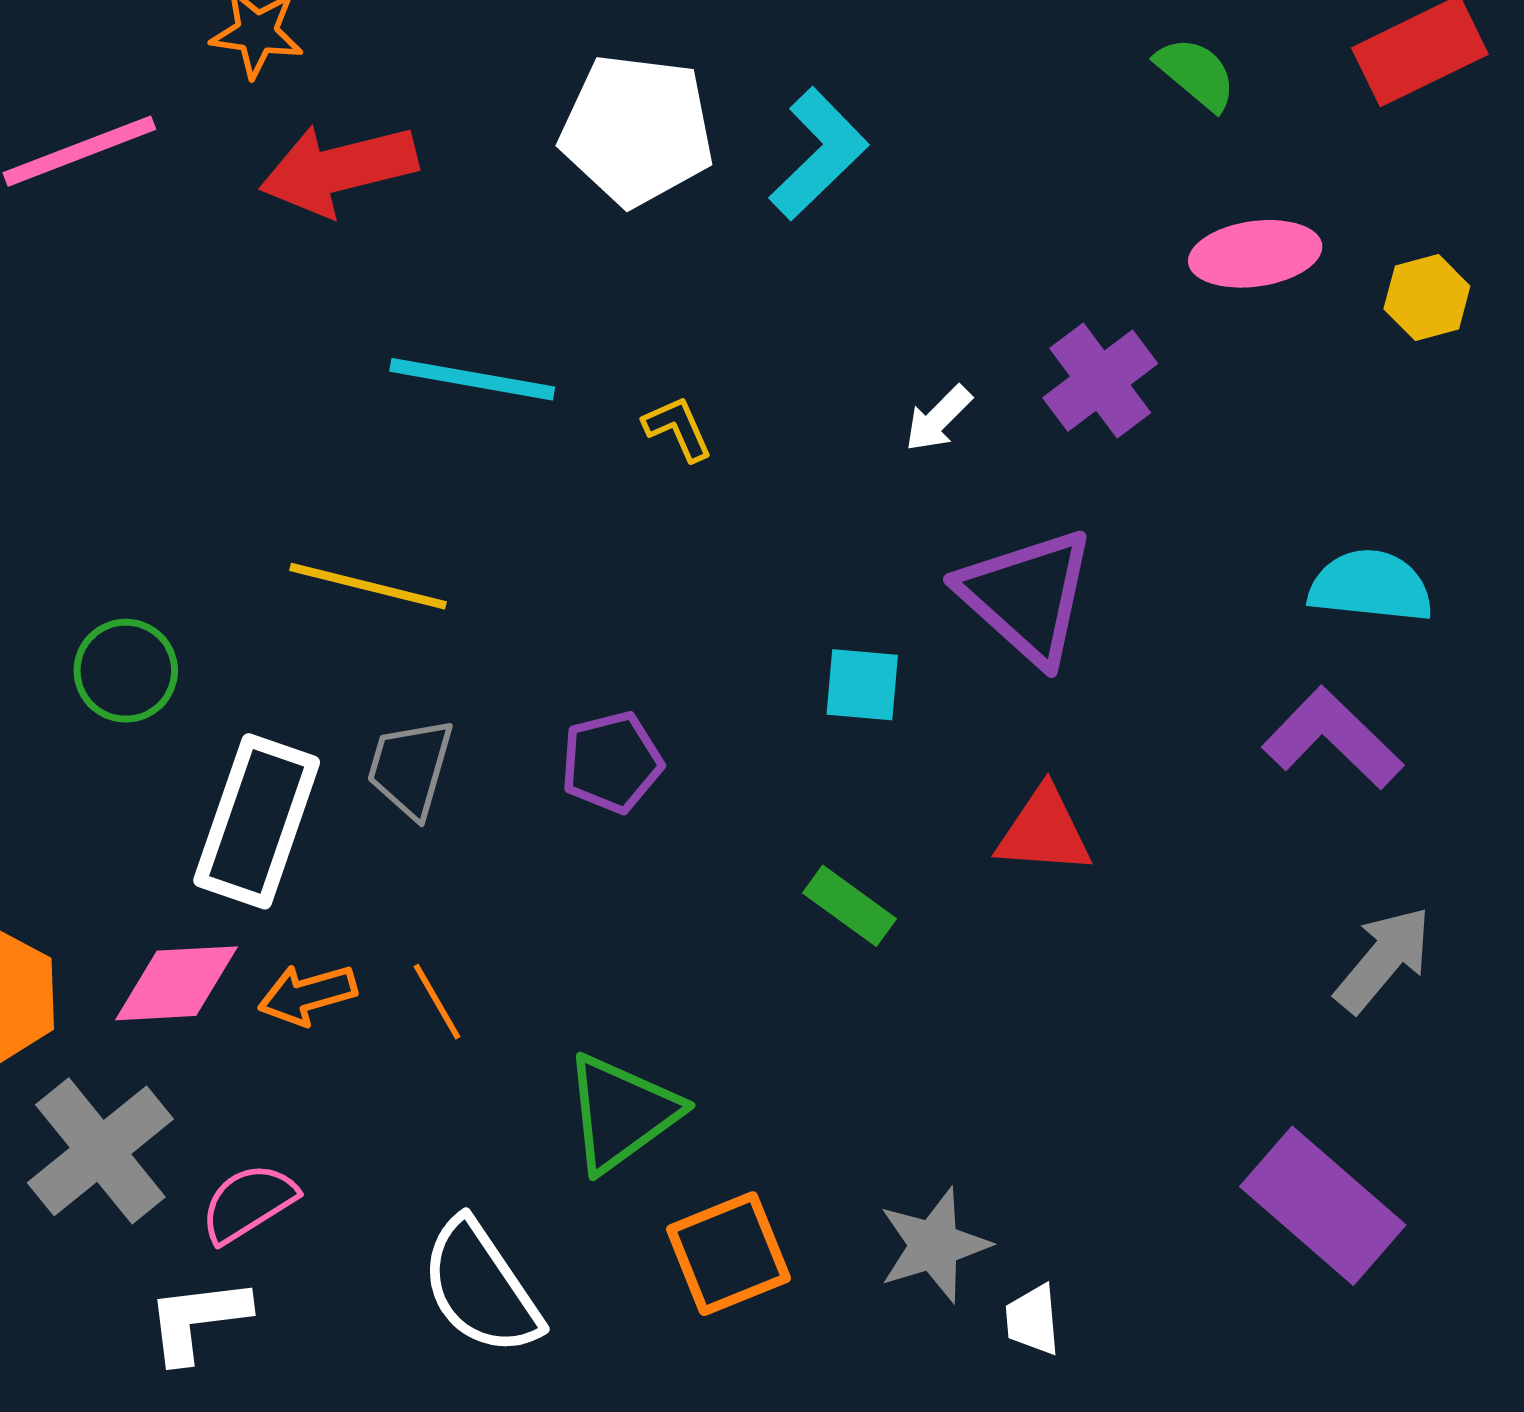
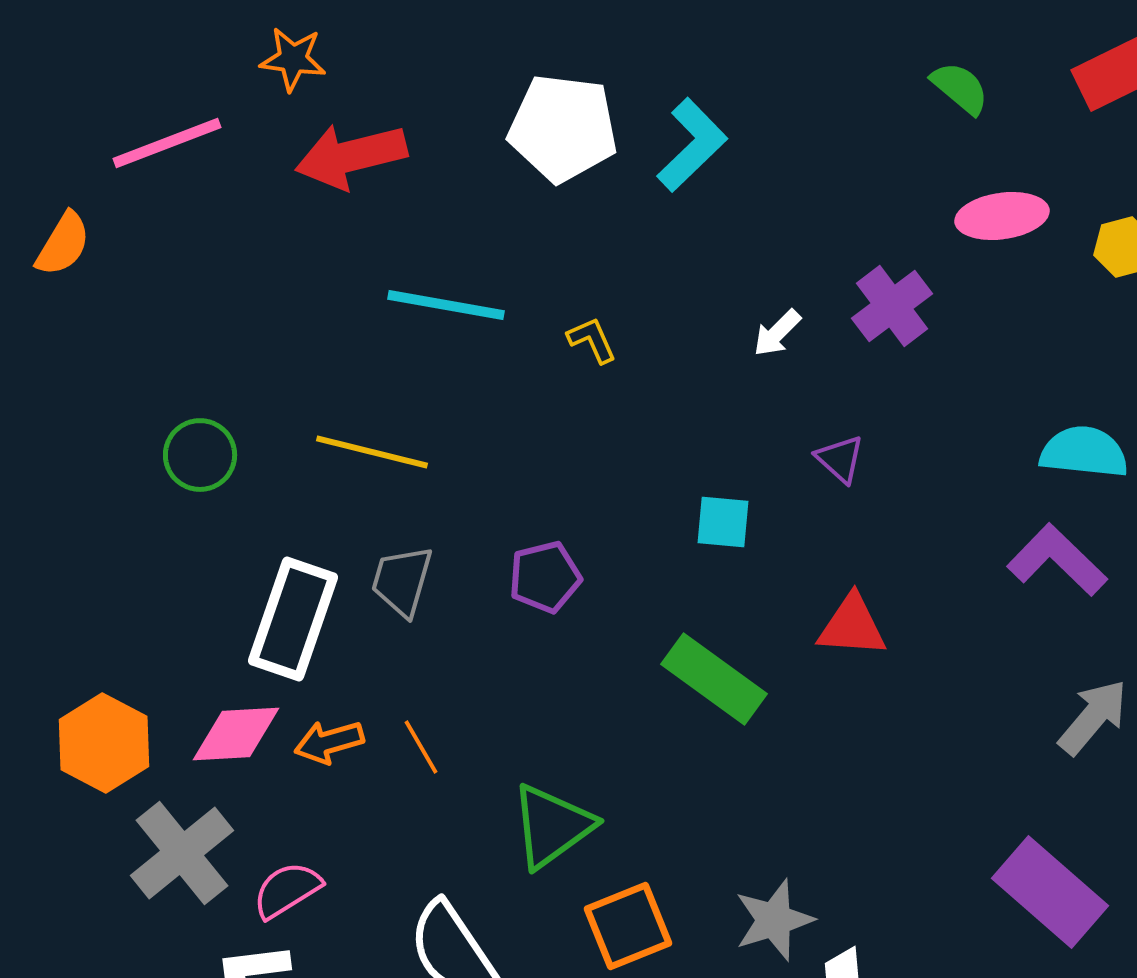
purple triangle: (1027, 596) -> (840, 459), size x0.5
green circle: (126, 671) -> (200, 455), moved
green rectangle: (850, 906) -> (714, 679), size x1.6

